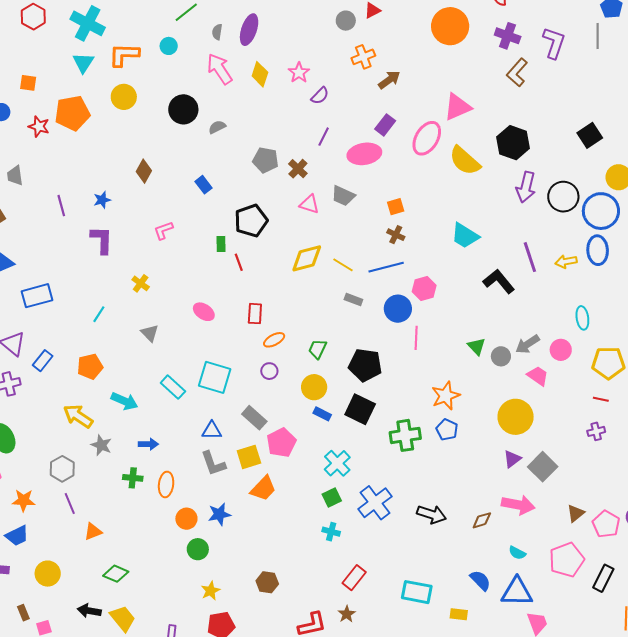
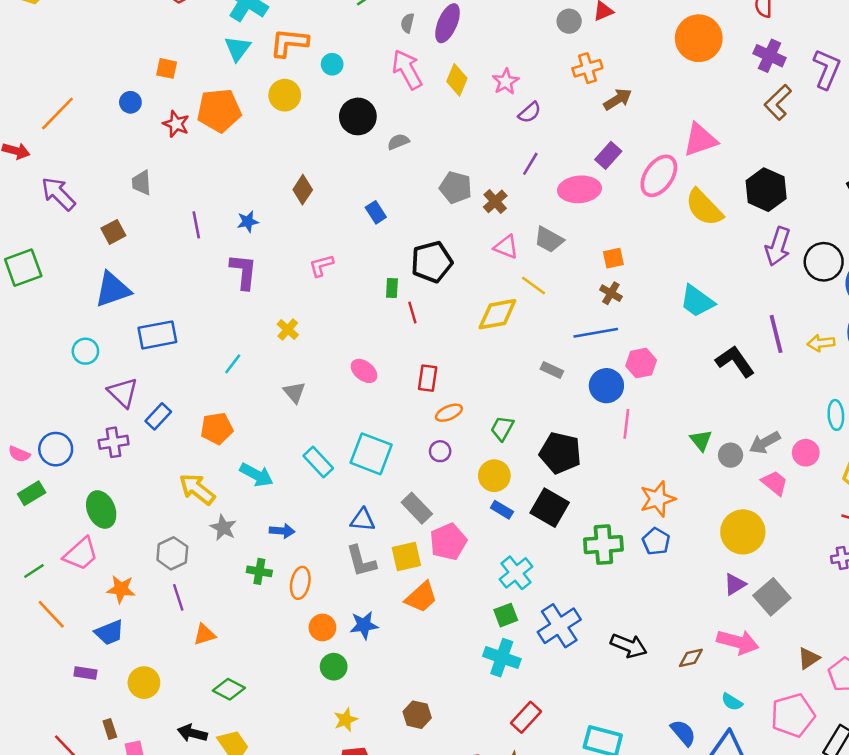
cyan circle: (169, 46) -> (332, 64), moved
yellow line: (343, 265) -> (534, 285), moved
cyan cross: (331, 532) -> (502, 658), size x1.6

